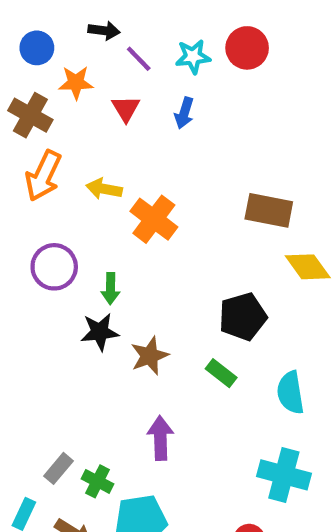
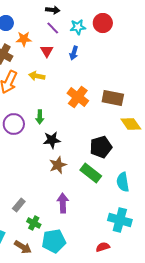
black arrow: (104, 31) -> (53, 10), moved
yellow arrow: (104, 189) -> (37, 76), moved
orange cross: (154, 219) -> (78, 97), moved
green arrow: (111, 288) -> (40, 117), moved
black star: (100, 332) -> (52, 140), moved
green rectangle: (221, 373) -> (91, 173), size x1.5
gray rectangle: (59, 468) -> (19, 205), moved

